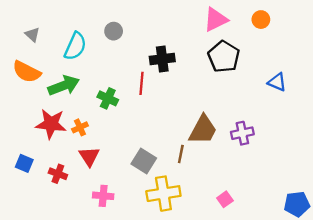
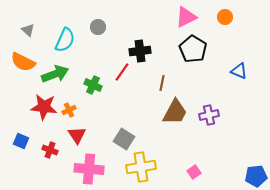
red line: (141, 83) -> (122, 72), turned 30
brown line: (181, 154) -> (162, 83), moved
pink cross: (103, 196) -> (89, 169), size x1.6

